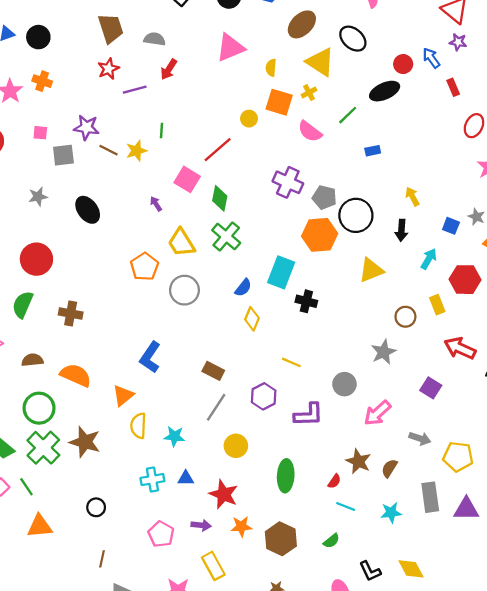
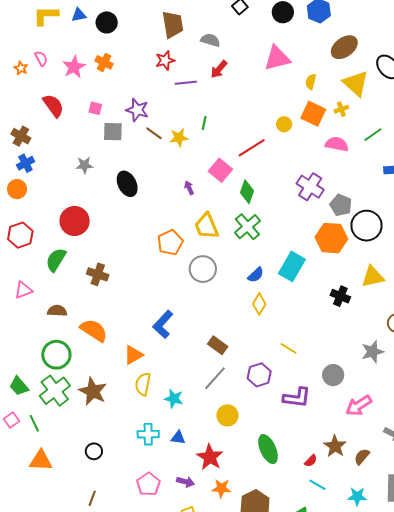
pink semicircle: (310, 131) -> (337, 144), turned 145
black cross: (306, 301) -> (340, 296), moved
green ellipse: (286, 476) -> (268, 449), turned -36

